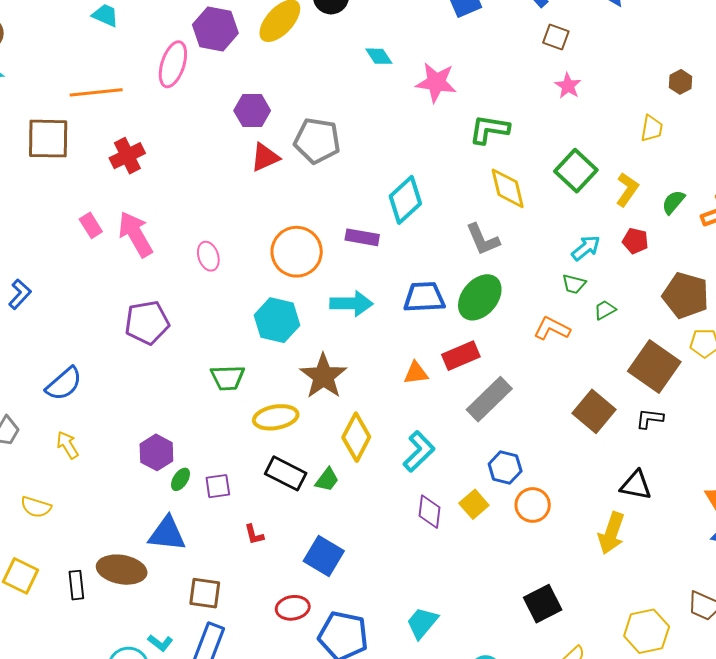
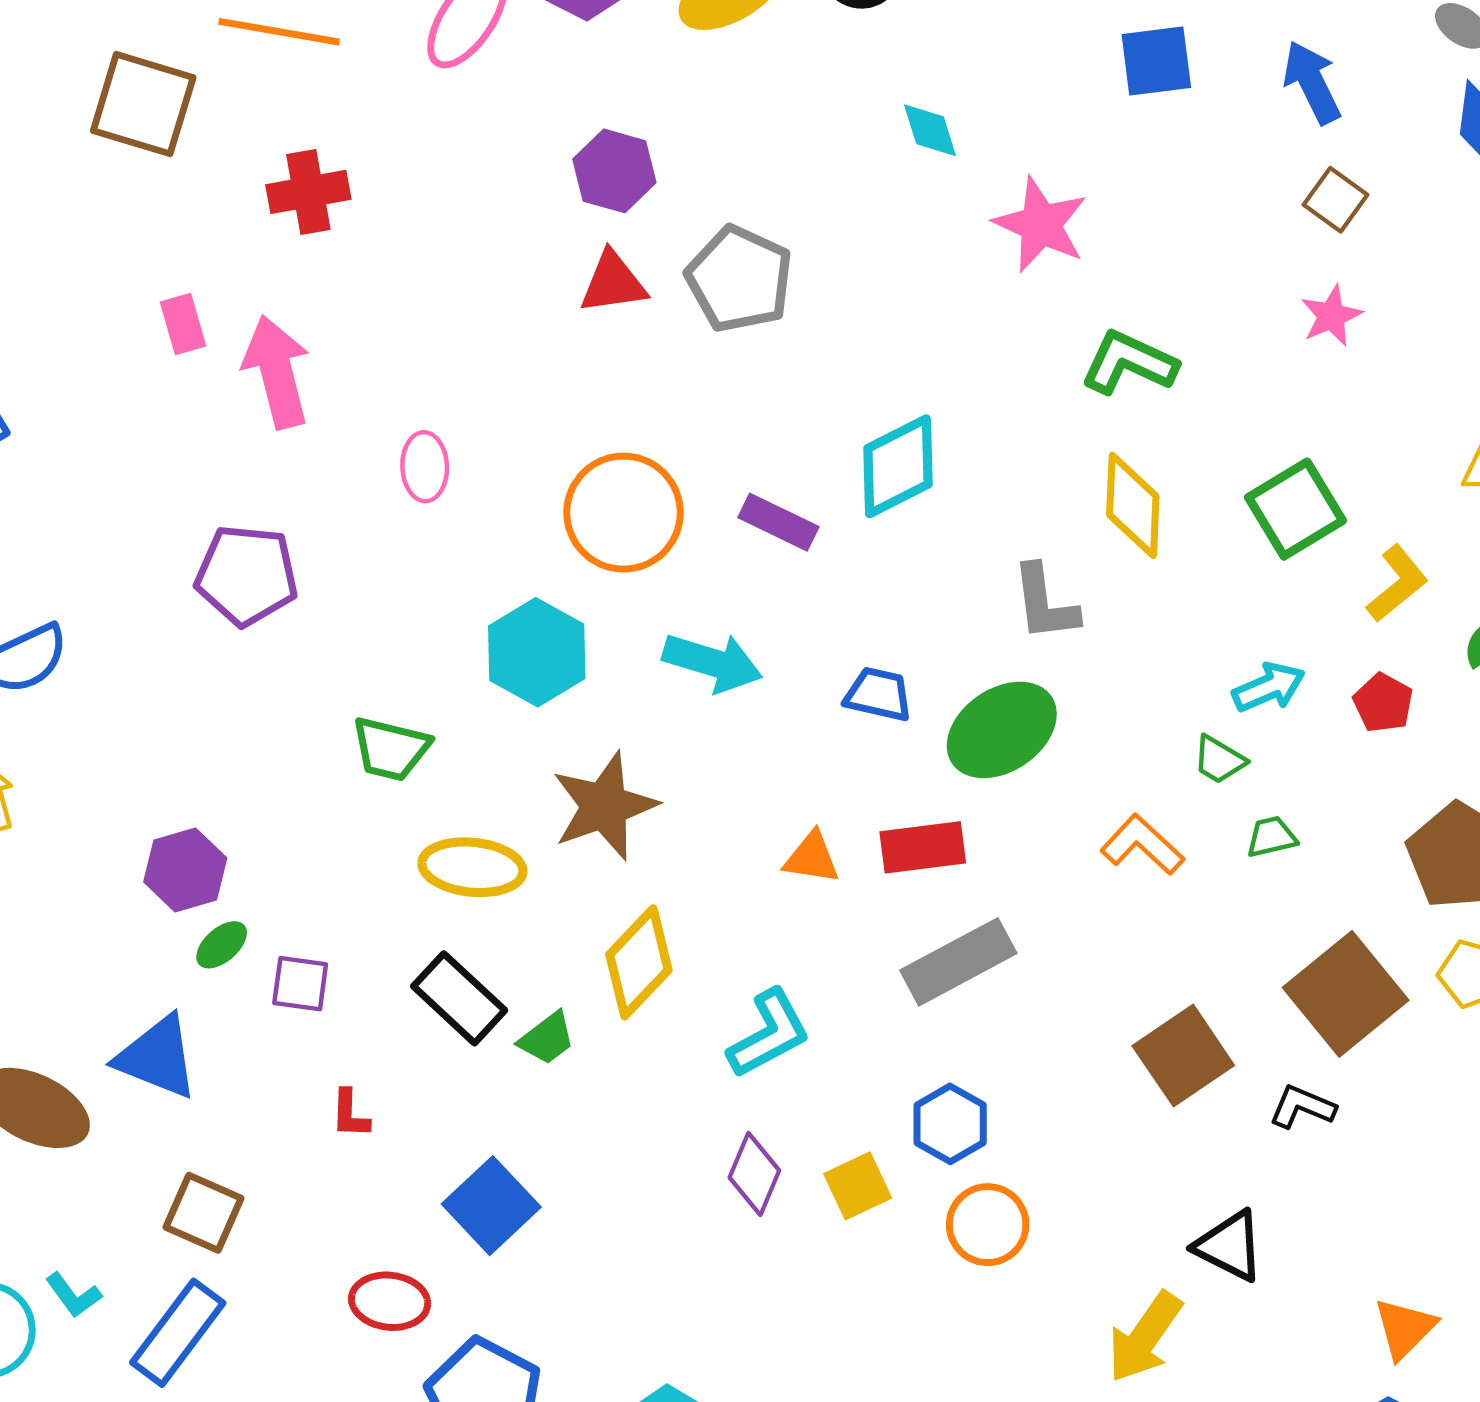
blue trapezoid: (424, 297) -> (878, 694), size x0.7

